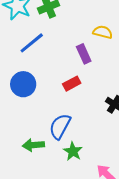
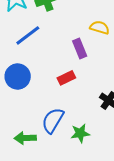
green star: (73, 151) -> (80, 133), moved, turned 30

